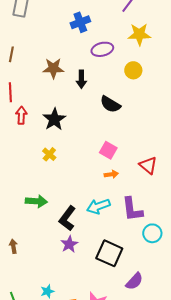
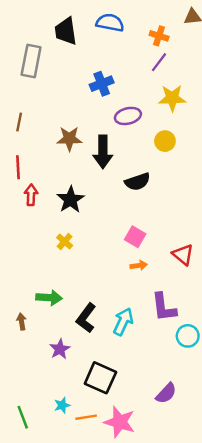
black arrow: (81, 79) -> (103, 152), size x1.5
black semicircle: (110, 104) -> (137, 182), turned -50
cyan arrow: (98, 206) -> (123, 322), moved, turned 135
purple star: (69, 244) -> (60, 349), moved
brown arrow: (13, 246) -> (22, 322), moved
black square: (109, 253) -> (100, 378), moved

